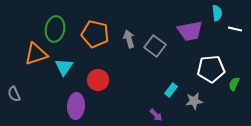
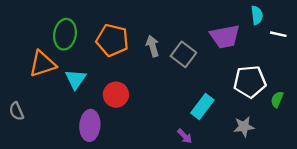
cyan rectangle: (171, 90) -> (202, 106), size x1.5
gray star: (194, 101) -> (244, 127), moved

